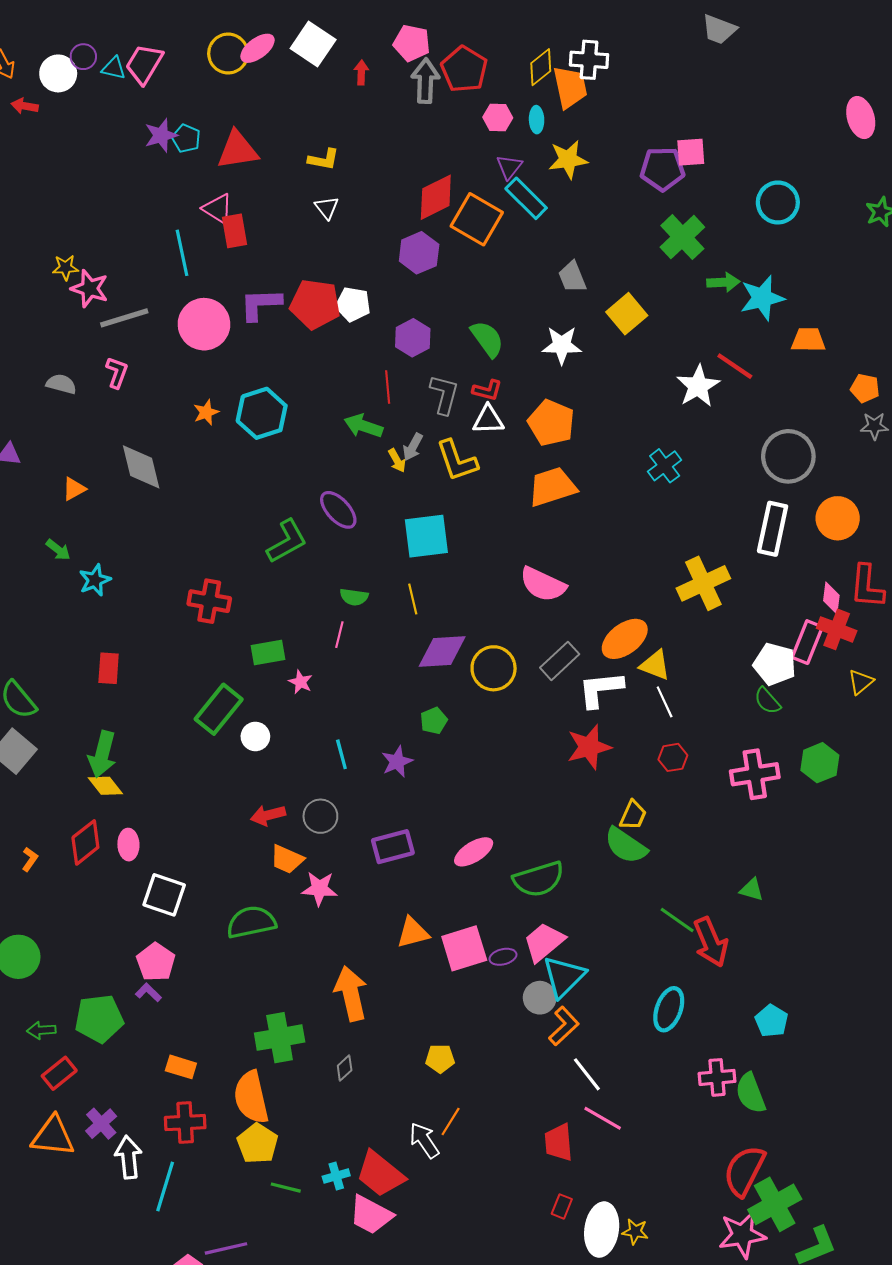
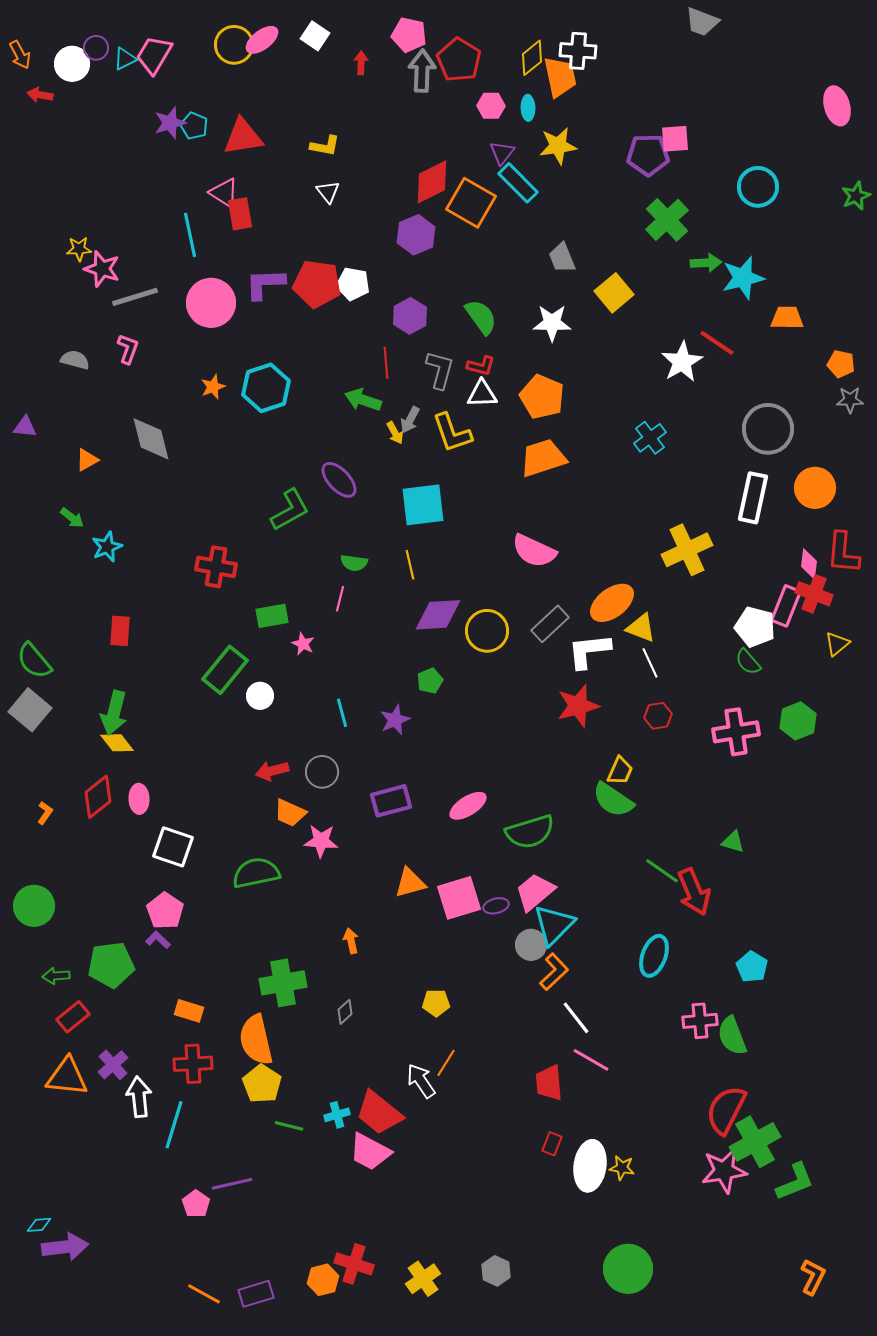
white square: (313, 44) -> (315, 36), size x0.7
cyan triangle: (114, 68) -> (125, 59), turned -40
orange arrow: (351, 993) -> (351, 941), size x0.5

